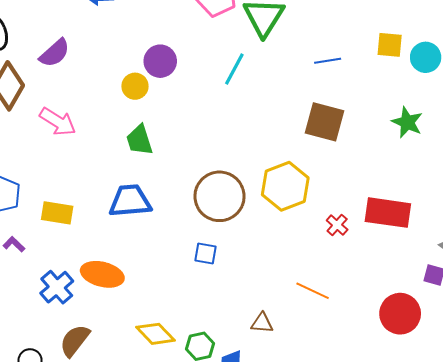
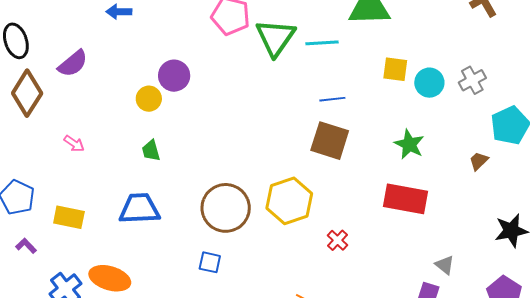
blue line: (328, 61) -> (332, 99), moved
cyan line: (234, 69) -> (322, 43), moved, turned 56
pink arrow: (58, 122) -> (74, 144), moved, size x0.6
green trapezoid: (139, 140) -> (151, 151), size x0.7
red rectangle: (388, 213) -> (405, 199), moved

